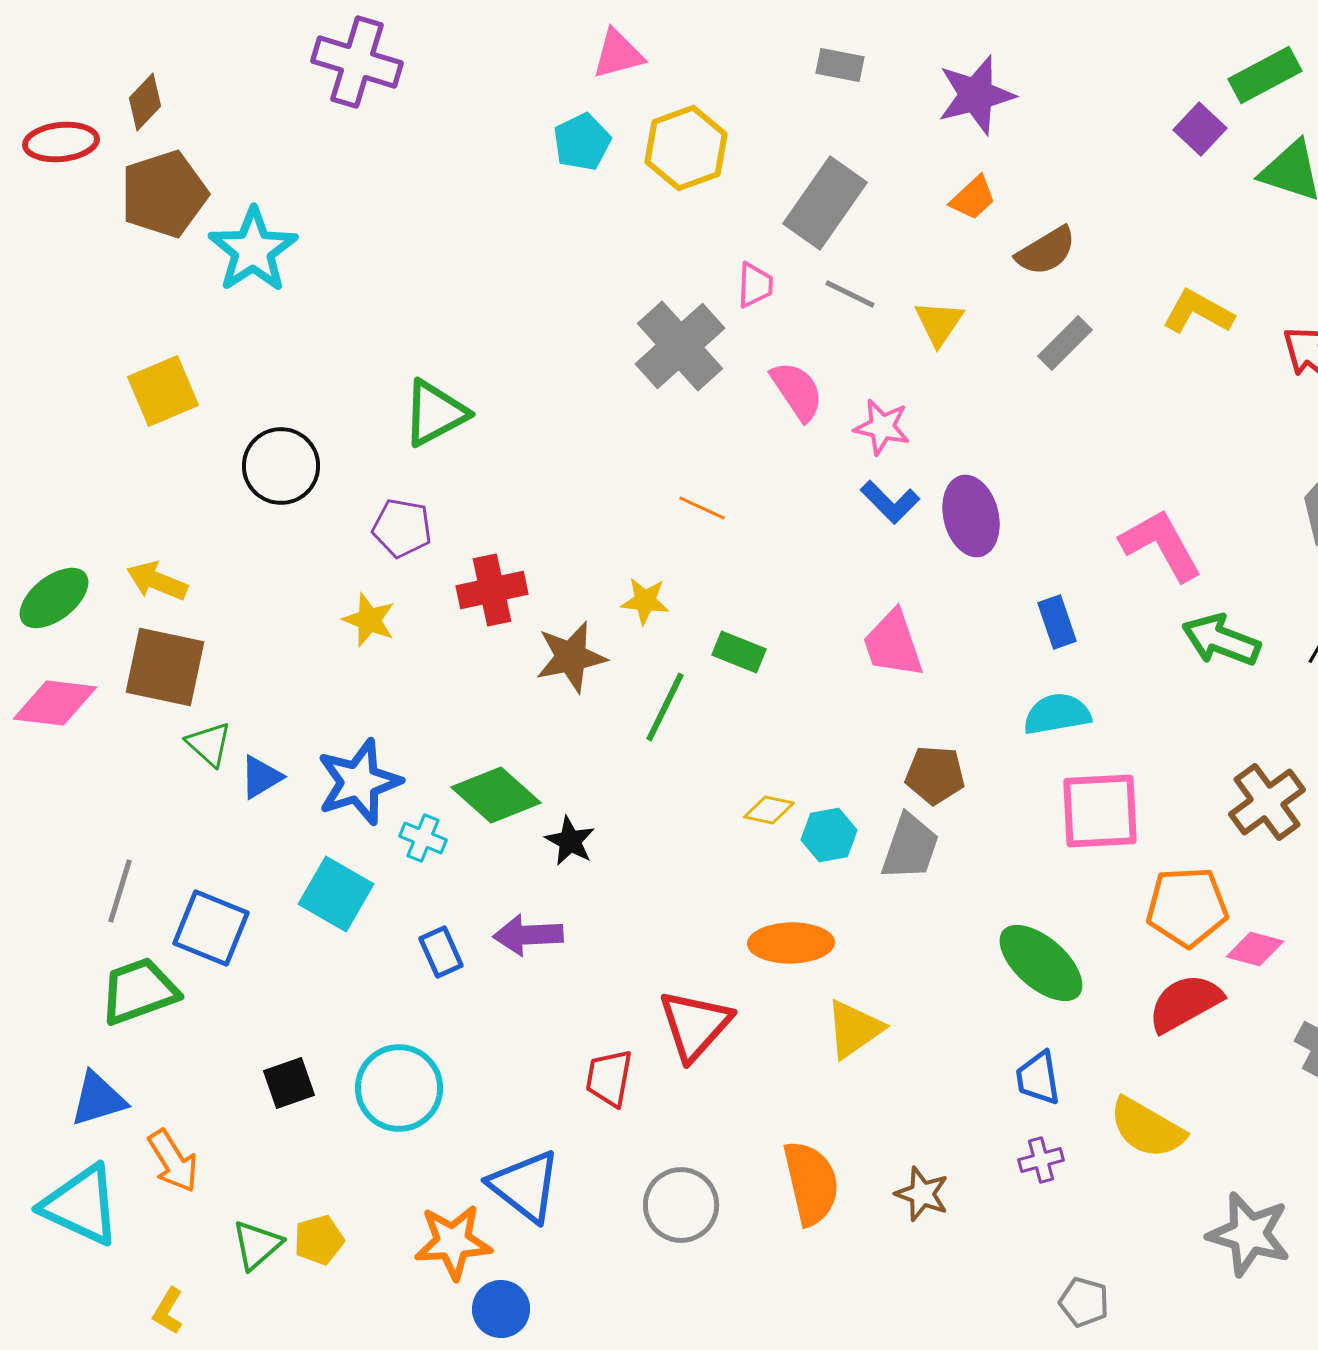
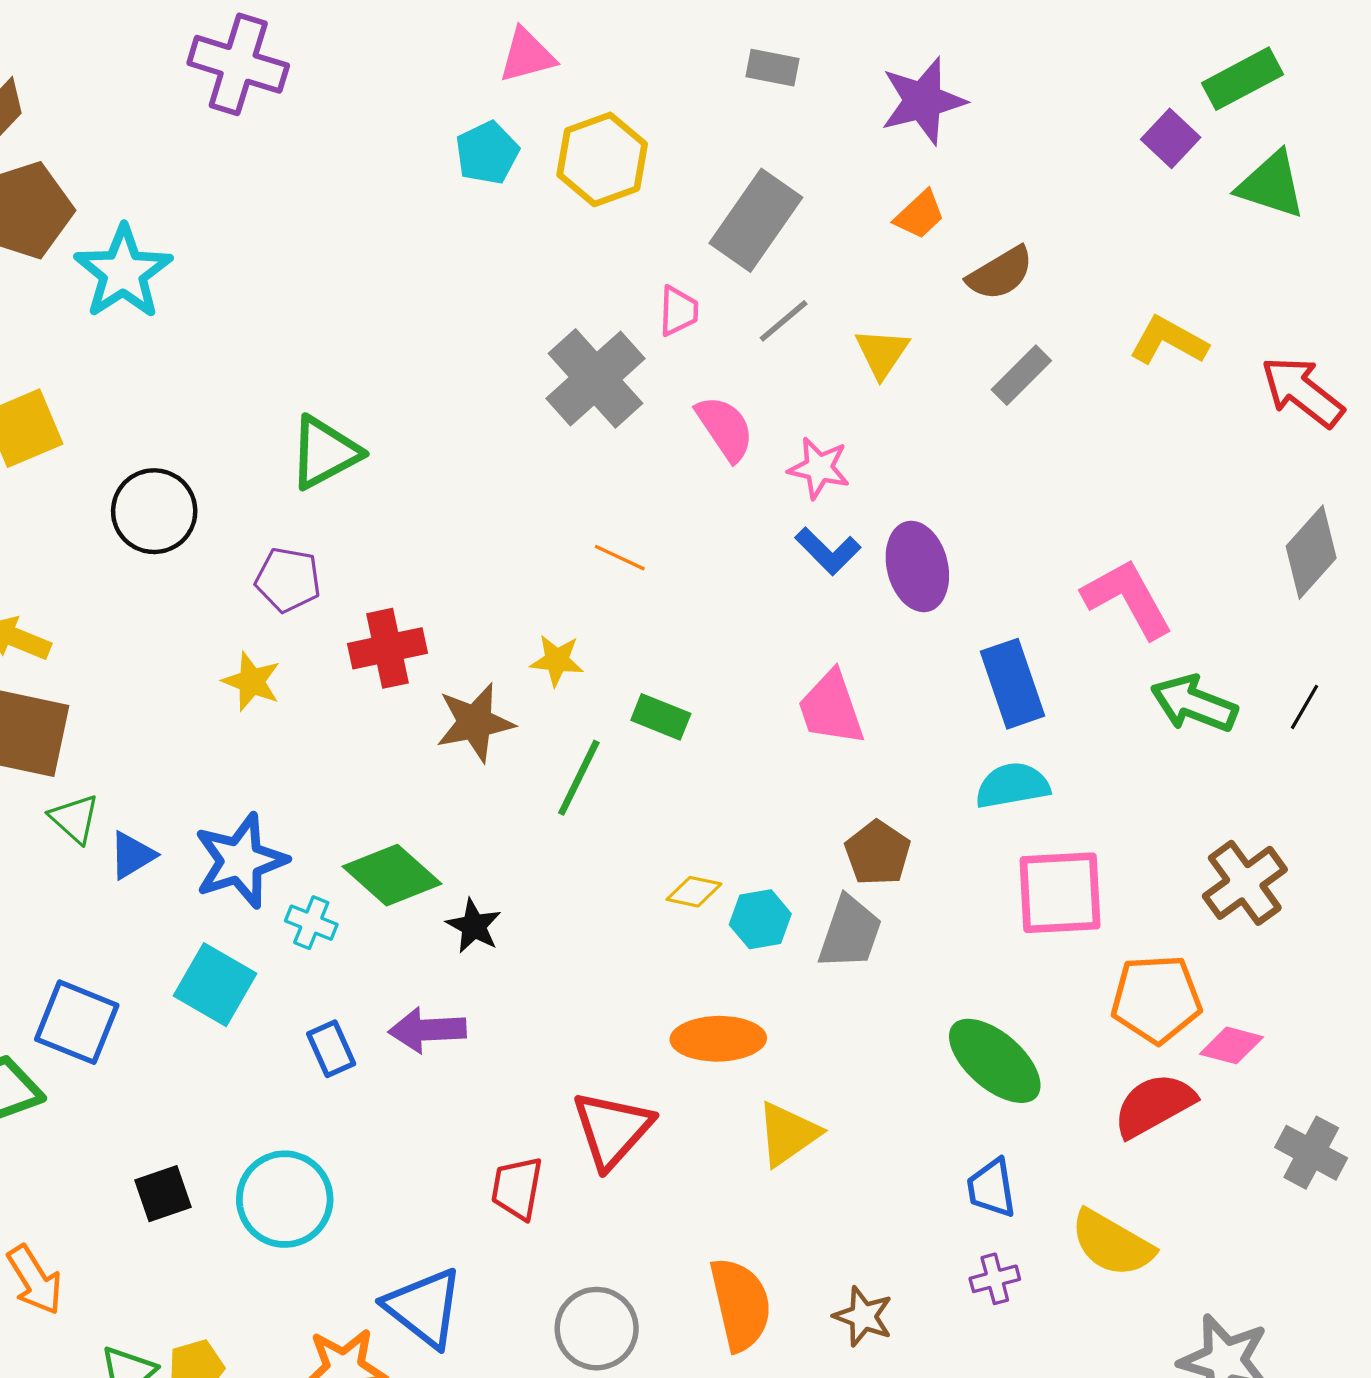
gray line: (850, 294) -> (784, 321), turned -66
blue rectangle: (1057, 622) -> (1012, 684), size x1.5
brown pentagon: (935, 775) -> (878, 853), turned 30

